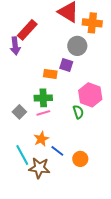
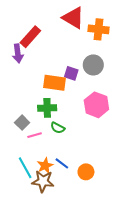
gray circle: (77, 46) -> (93, 65), moved
orange rectangle: (50, 74) -> (54, 83), size x1.5
green semicircle: (78, 112) -> (58, 128), moved, turned 136
pink line: (43, 113) -> (35, 135), moved
orange star: (41, 139) -> (45, 166), moved

